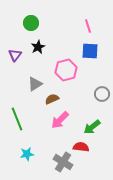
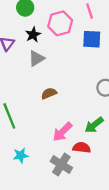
pink hexagon: (66, 70) -> (60, 23), moved
gray triangle: (35, 84) -> (36, 58), moved
pink arrow: (60, 120) -> (62, 132), moved

